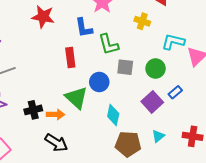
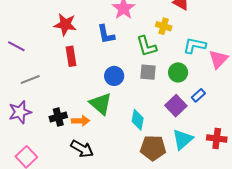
green L-shape: (108, 44) -> (147, 46), moved
red rectangle: (70, 57) -> (71, 56), moved
blue circle: (99, 82) -> (114, 76), moved
cyan triangle: (158, 136) -> (183, 139), size x1.6

